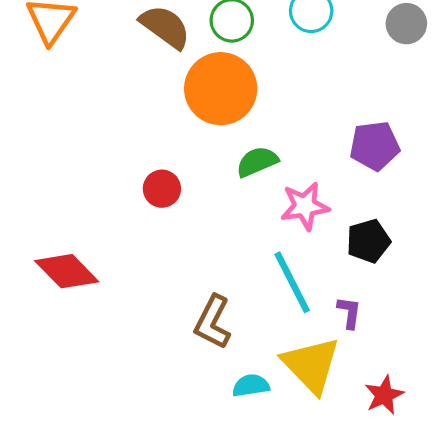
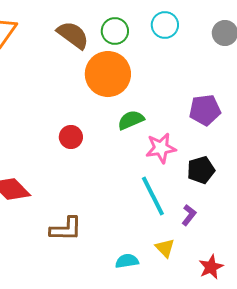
purple L-shape: (349, 312) -> (189, 215), turned 30
brown L-shape: (213, 322) -> (66, 229), moved, turned -116
yellow triangle: (311, 365) -> (165, 248), size x0.5

